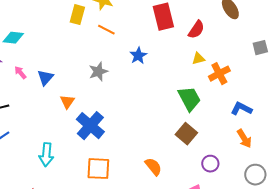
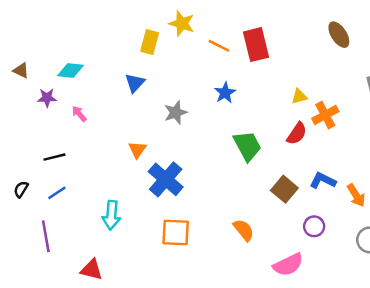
orange line: (106, 30) -> (219, 46), moved
red semicircle: (196, 30) -> (297, 134), moved
blue triangle: (45, 78) -> (135, 83), moved
green trapezoid: (189, 99) -> (247, 146), moved
blue L-shape: (241, 109) -> (323, 181), moved

